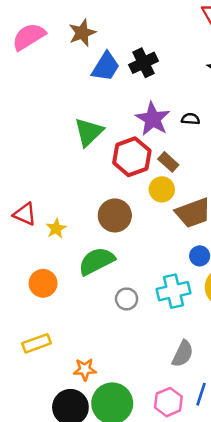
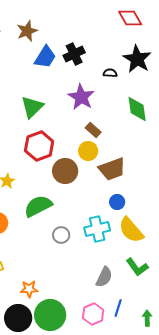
black semicircle: (190, 119) -> (110, 73), moved
red hexagon: (132, 157) -> (39, 146), moved
brown circle: (115, 215) -> (65, 171), moved

